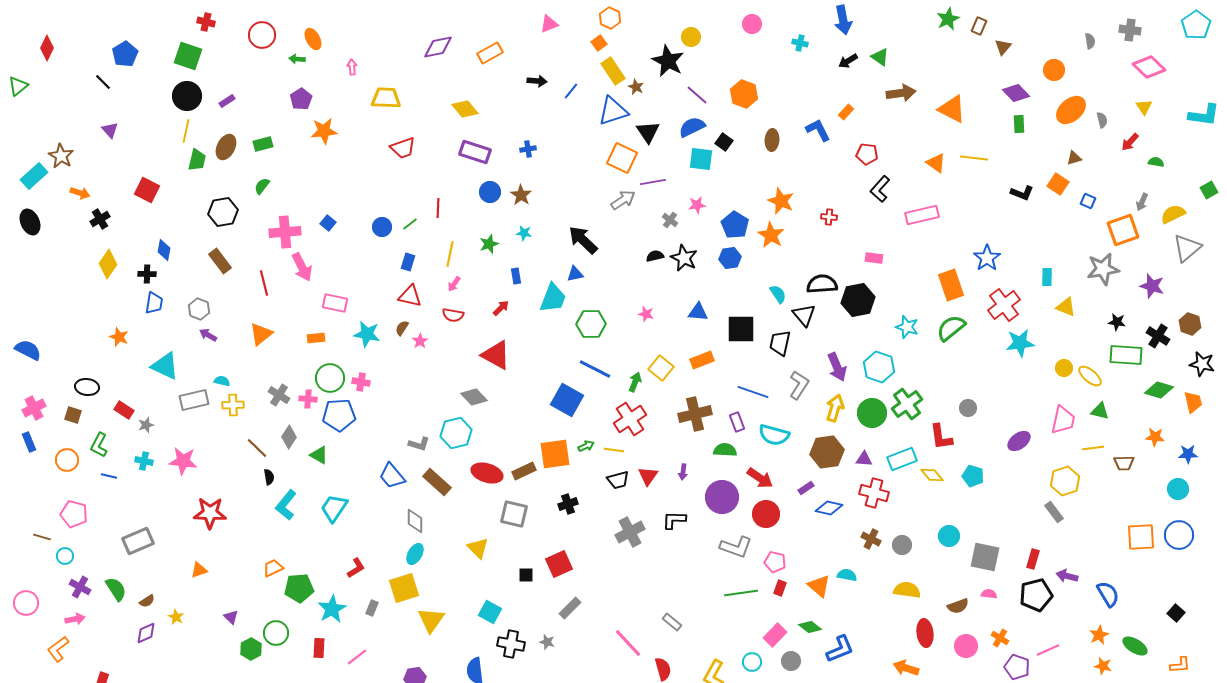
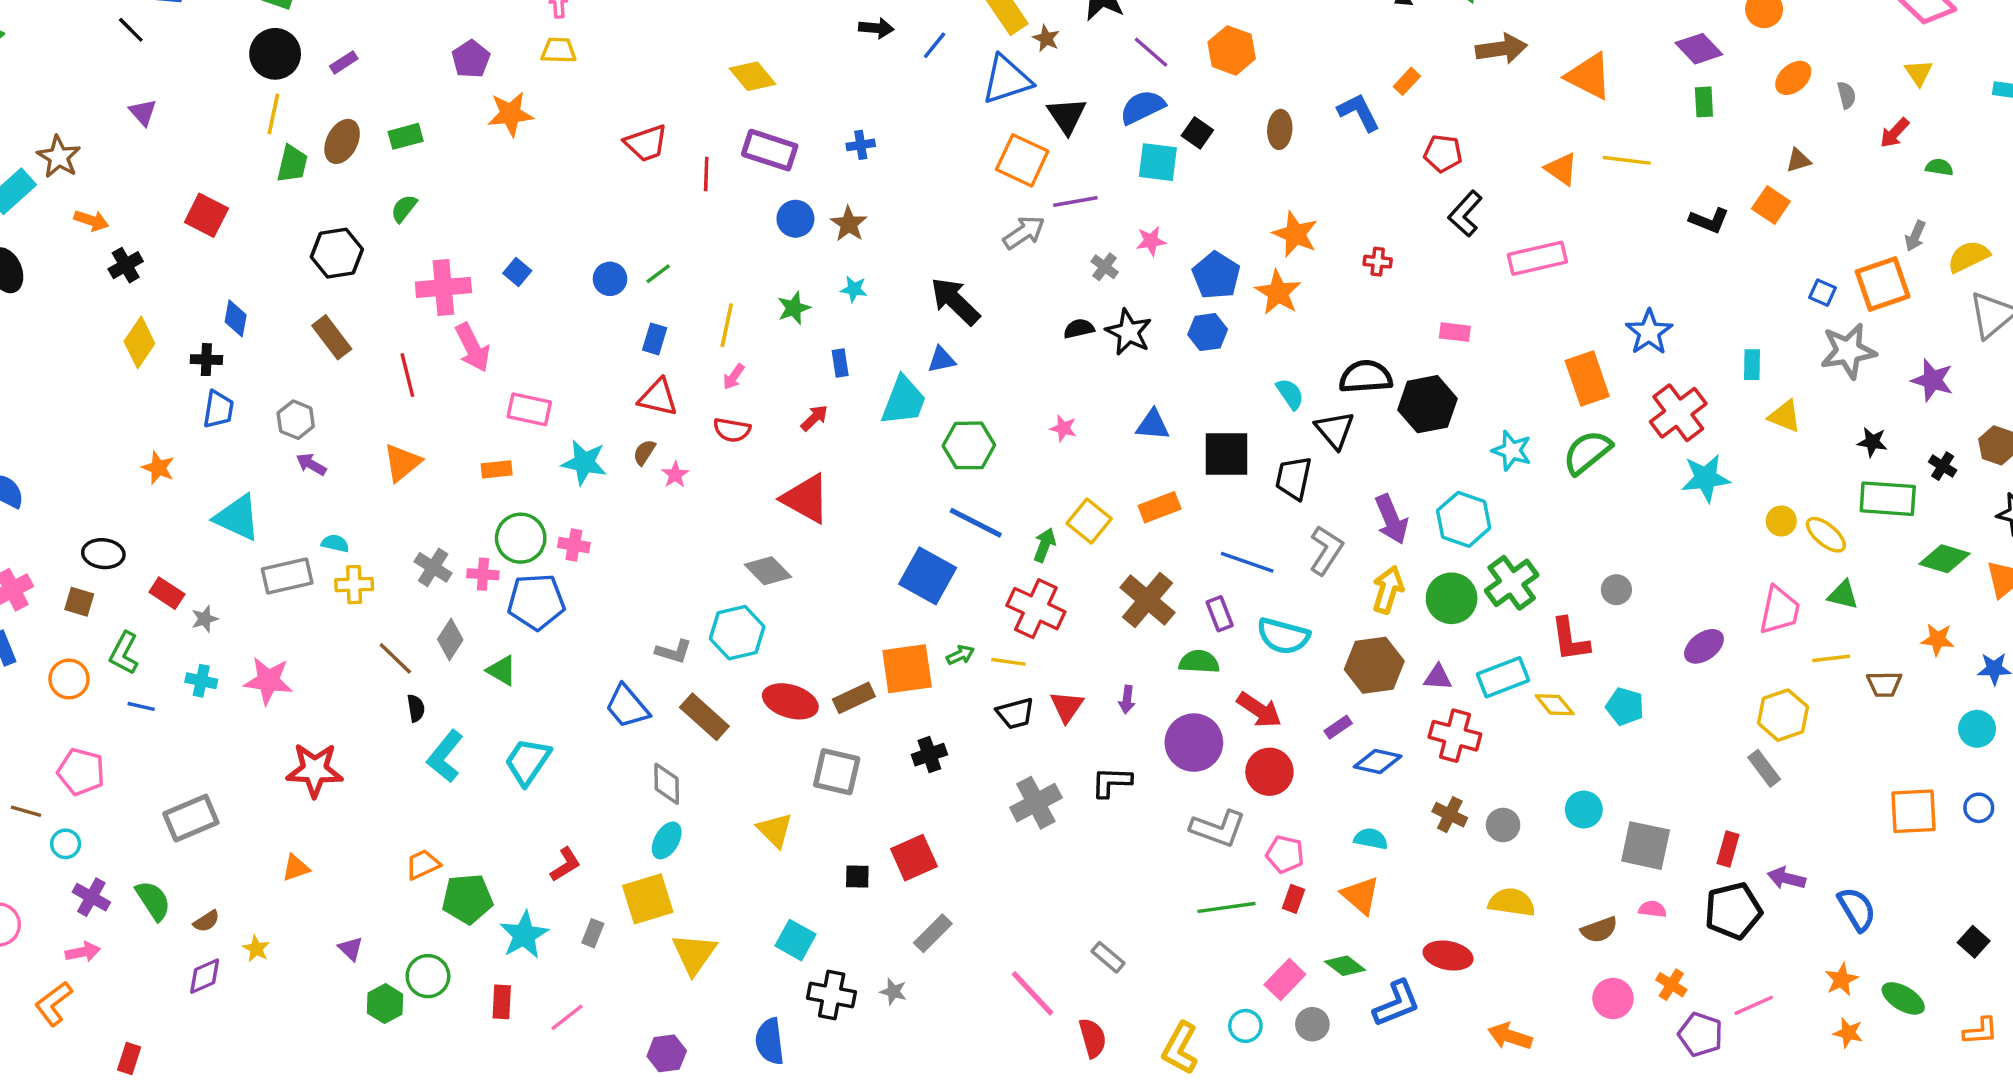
yellow trapezoid: (386, 98) -> (558, 50), moved, size x0.7
orange ellipse: (1071, 110) -> (1793, 78), size x0.7
blue square: (1088, 201) -> (1822, 293), moved
red line: (438, 208) -> (706, 174), moved
black cross: (1158, 336) -> (1943, 466), size x0.7
brown cross: (695, 414) -> (1148, 600), turned -36
red cross: (630, 419) -> (1036, 609), turned -32
blue circle: (1179, 535) -> (1979, 808), size x0.6
cyan semicircle: (847, 575) -> (1371, 839), moved
red ellipse: (925, 633) -> (1448, 955), moved, turned -72

